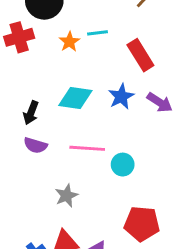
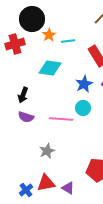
orange star: (69, 42) -> (49, 35), moved
cyan diamond: (75, 98) -> (50, 68), moved
cyan circle: (123, 165) -> (83, 108), moved

